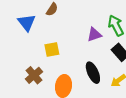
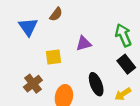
purple triangle: (94, 35) -> (84, 43), moved

